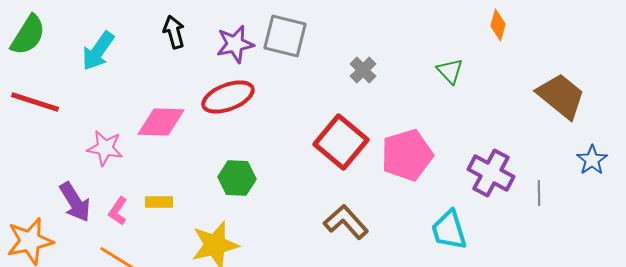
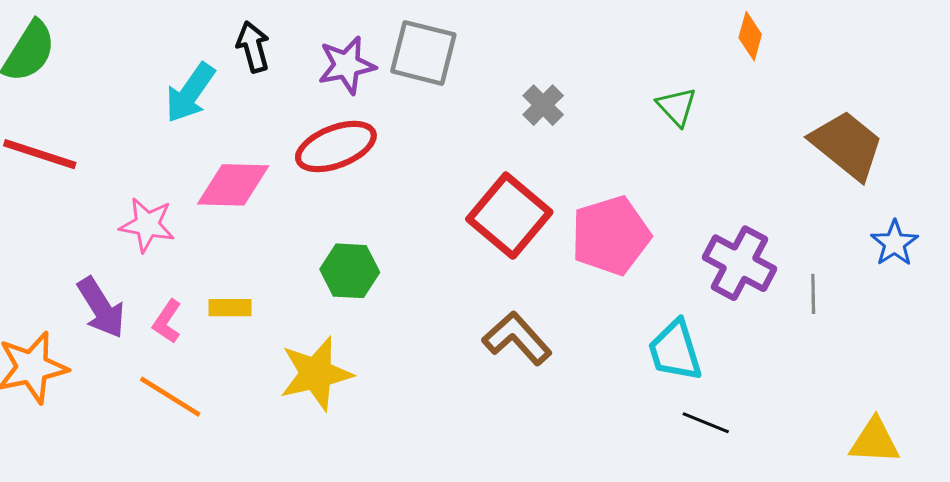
cyan arrow: (98, 51) -> (190, 93), moved

